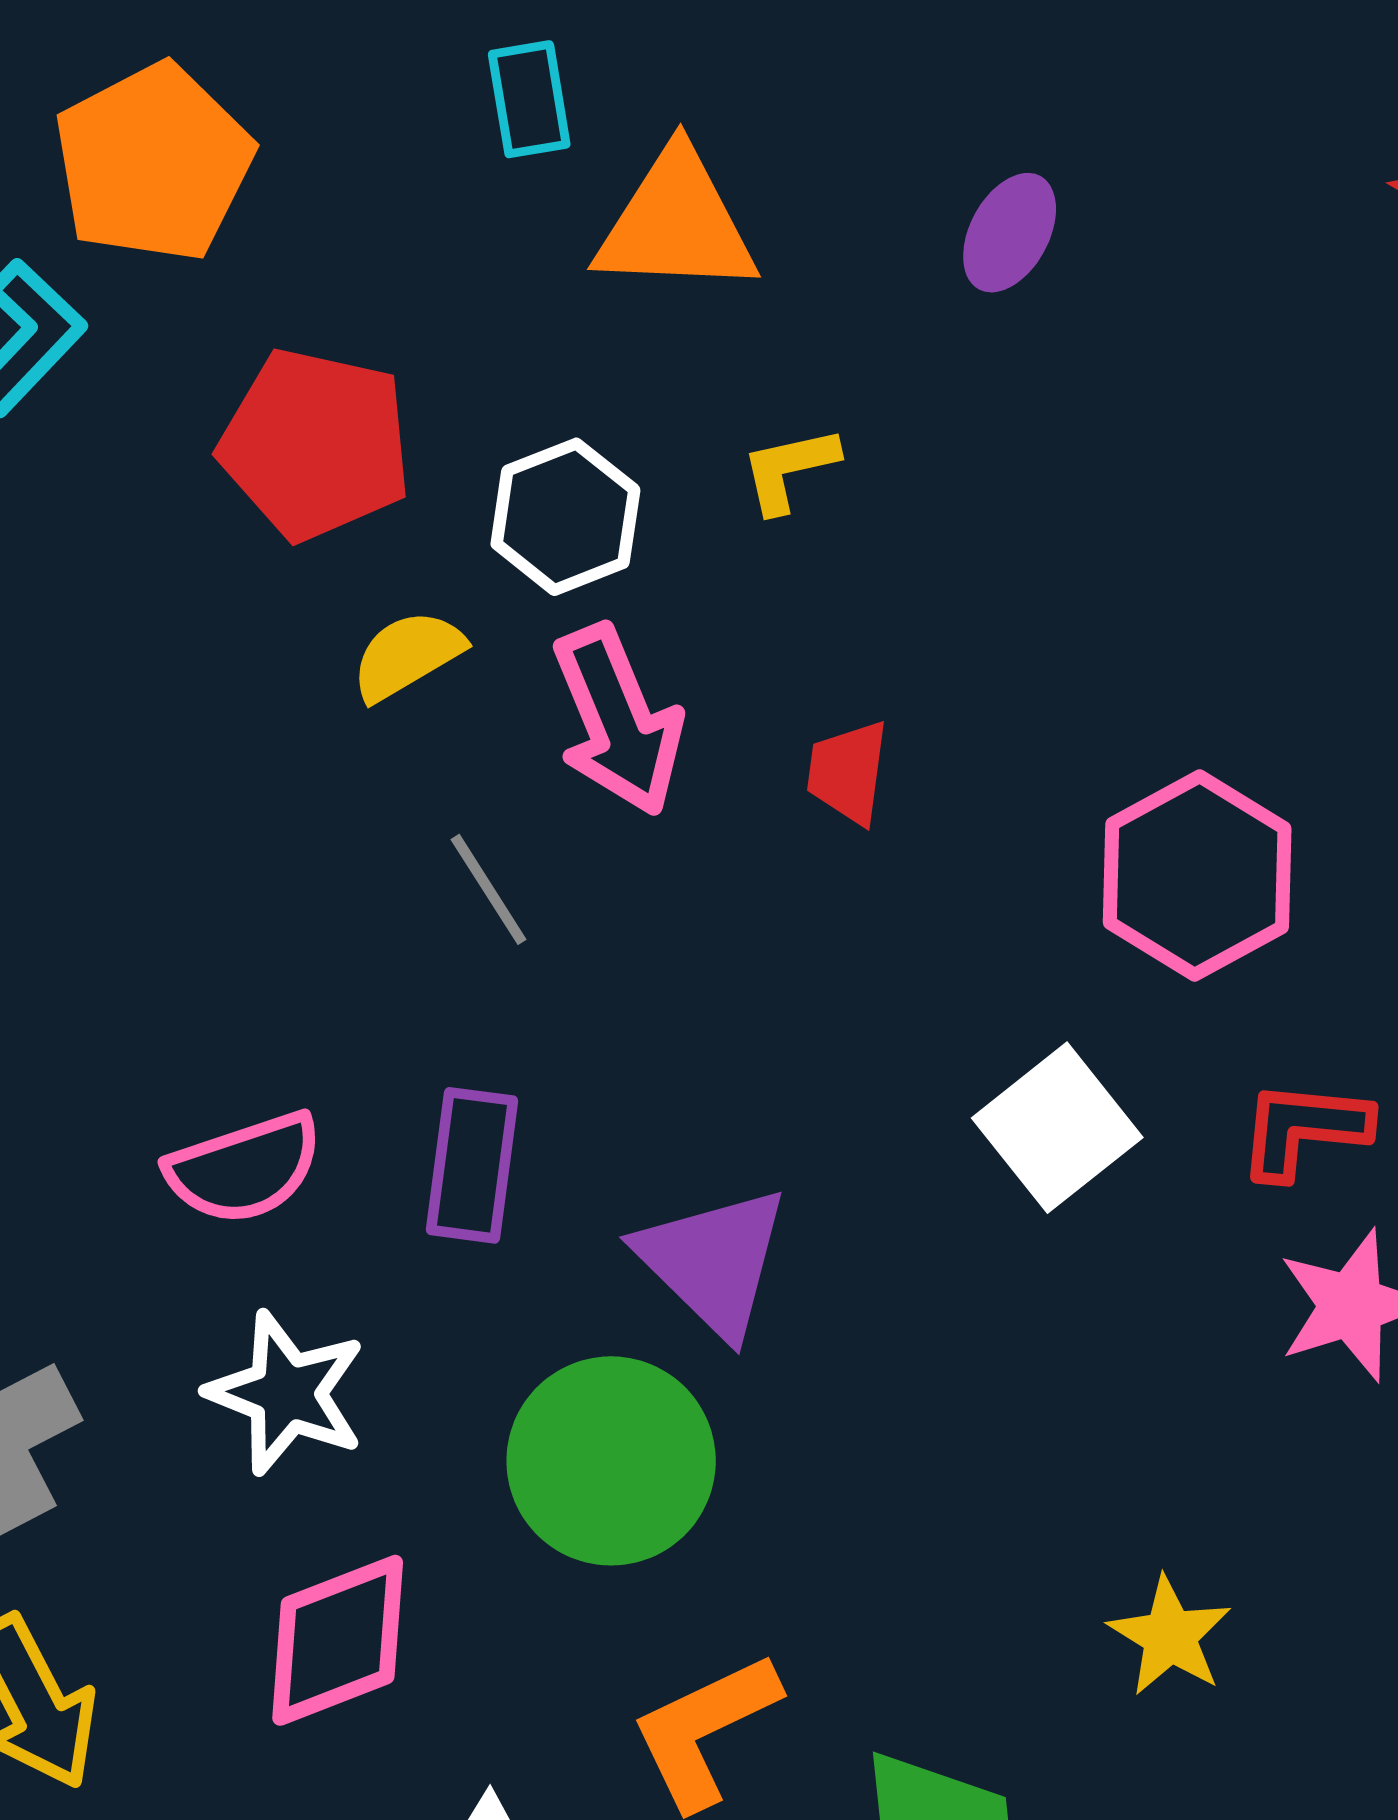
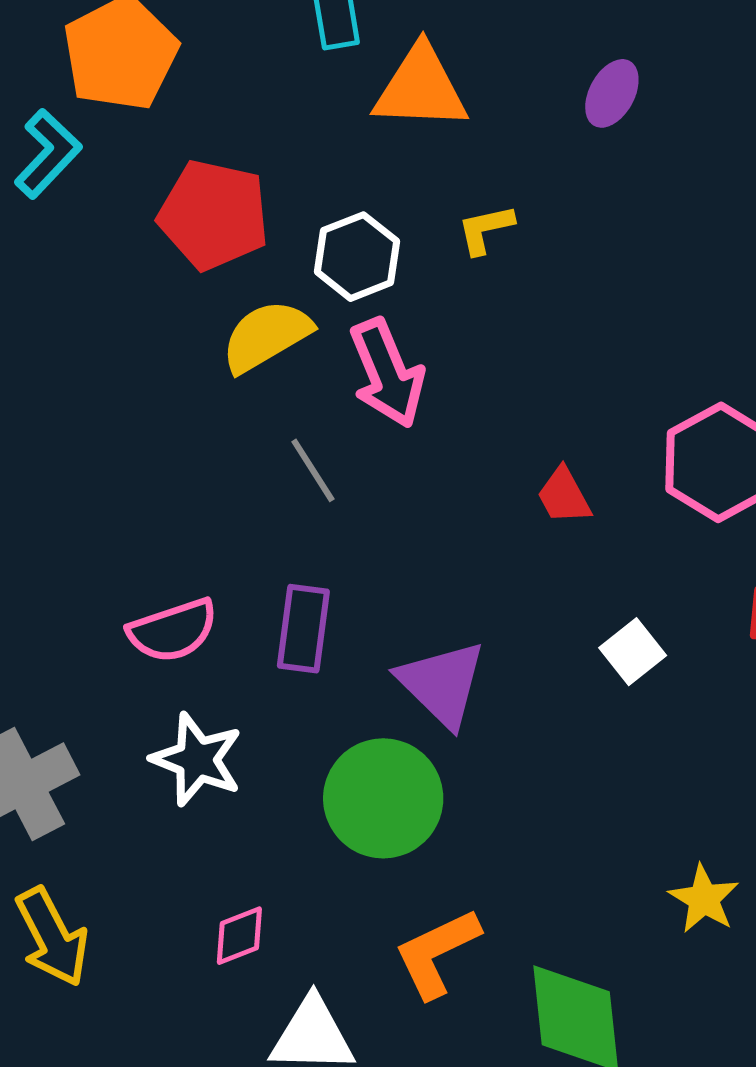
yellow semicircle: (407, 655) -> (266, 336), size x1.4
red trapezoid: (848, 772) -> (564, 496), moved, turned -36
white square: (1057, 1128) -> (633, 652), moved, size x0.7
pink diamond: (338, 1640) -> (239, 936), moved, size x0.6

